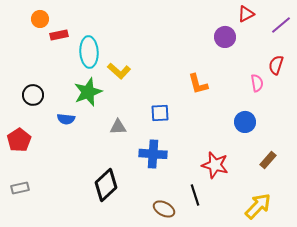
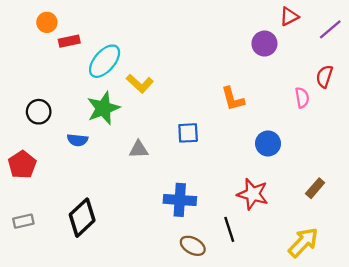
cyan ellipse: (89, 52) -> (105, 61), turned 44
blue circle: (245, 122) -> (268, 143), moved
blue cross: (153, 154) -> (180, 200), moved
black diamond: (106, 185) -> (82, 218), moved

